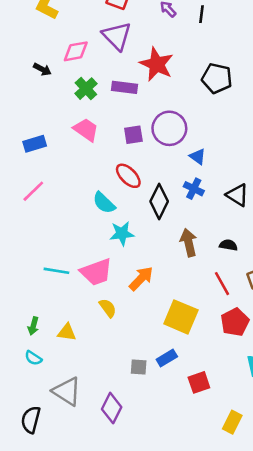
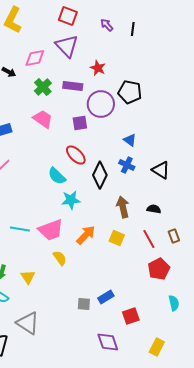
red star: (157, 64) -> (98, 68), size x0.6
black pentagon: (217, 78) -> (130, 92), moved
purple circle: (169, 128) -> (101, 104), moved
yellow square: (181, 317) -> (117, 238), moved, size x0.6
yellow triangle: (67, 332) -> (28, 277), turned 49
purple diamond: (112, 408) -> (108, 342), moved, turned -45

